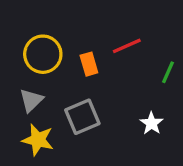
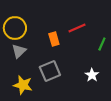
yellow circle: (43, 54) -> (15, 28), moved
gray triangle: (31, 100) -> (19, 51), moved

